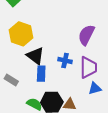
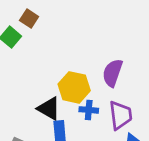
yellow hexagon: (21, 34) -> (74, 87), moved

